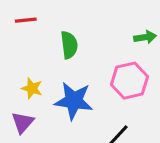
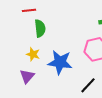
green semicircle: (69, 45) -> (40, 28), moved

